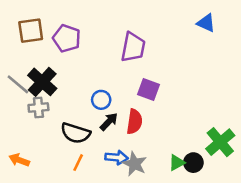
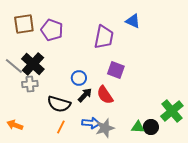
blue triangle: (206, 23) -> (133, 21), moved
red semicircle: (134, 122) -> (105, 95), turned 138
green triangle: (177, 163) -> (138, 127), turned 32
gray star: (134, 164) -> (105, 128), turned 30

